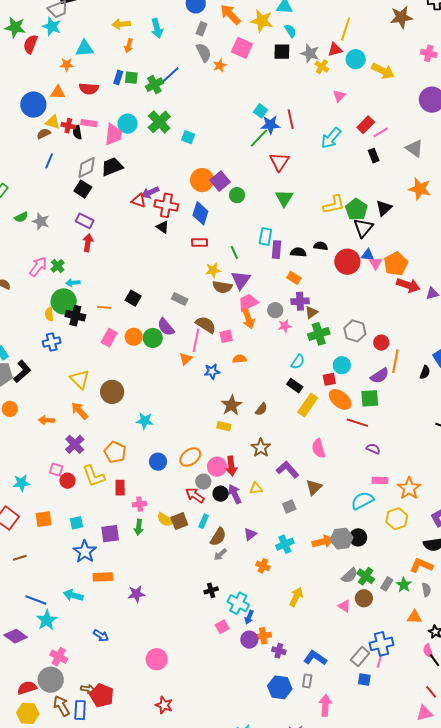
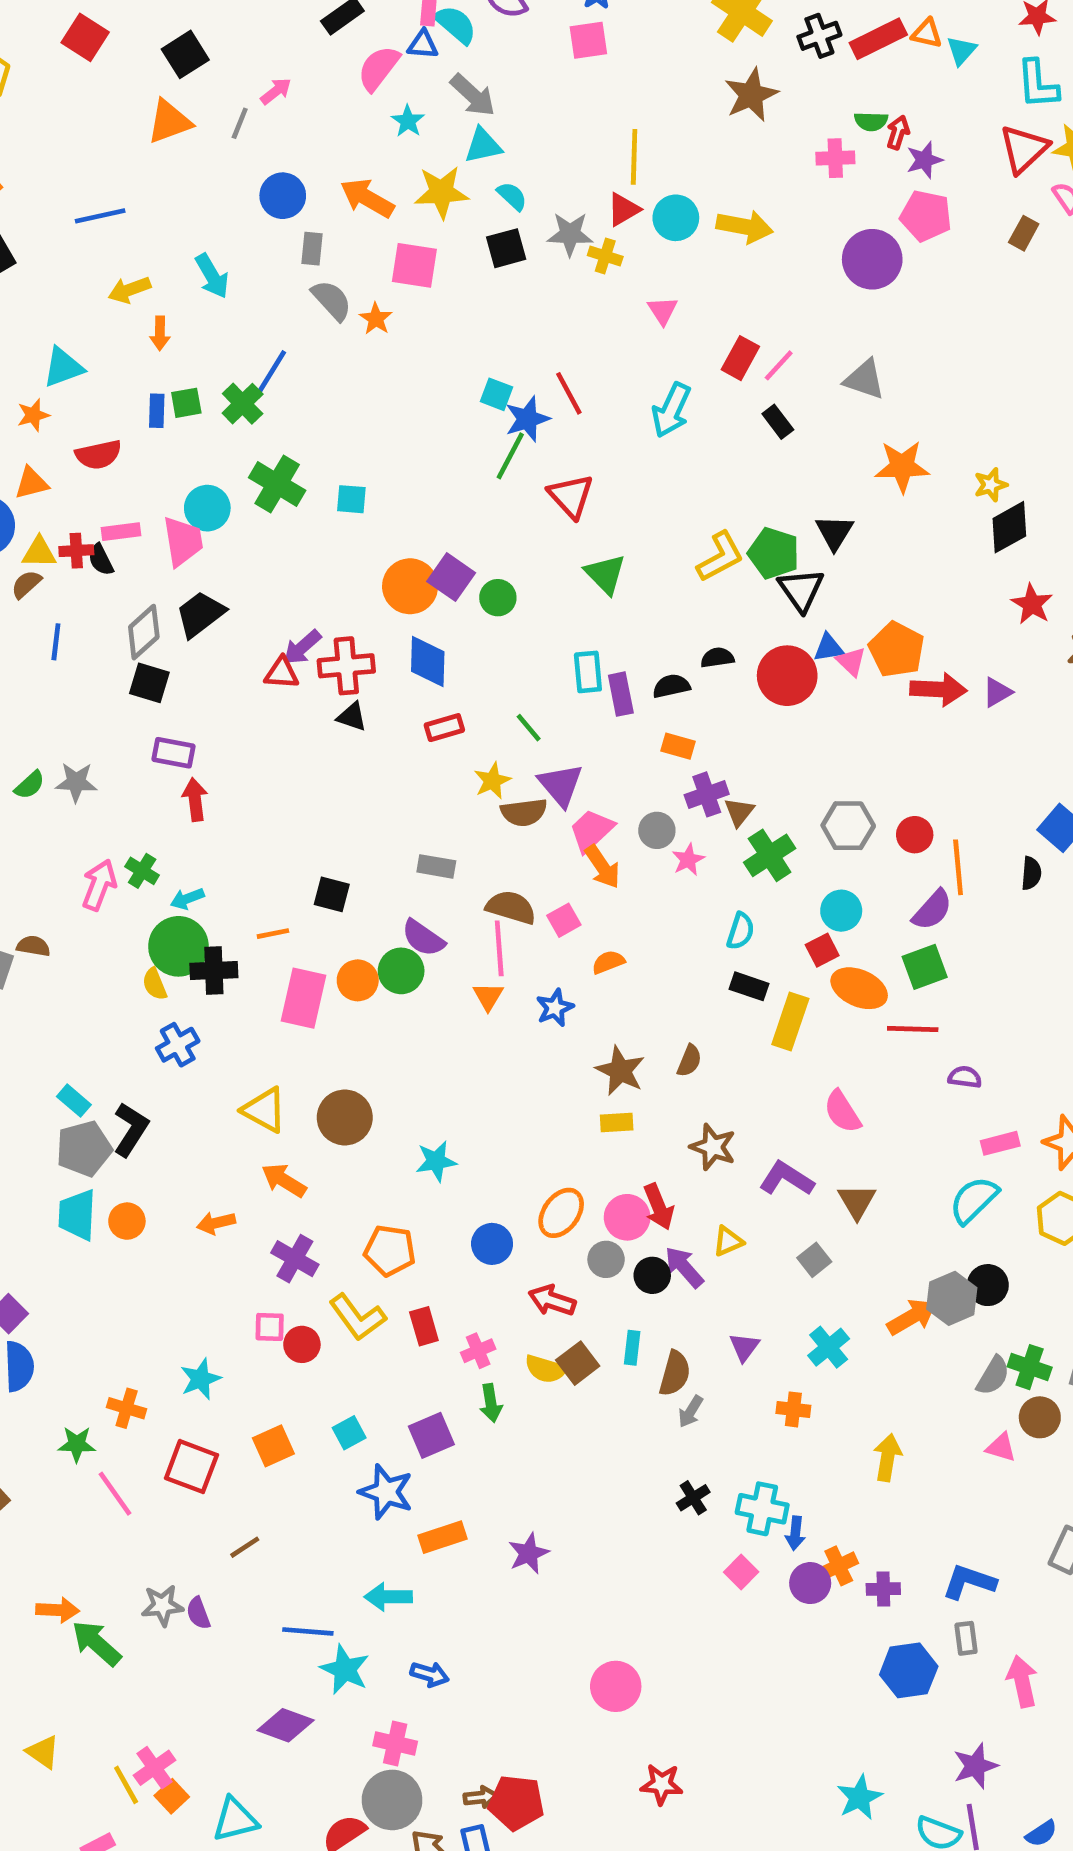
pink rectangle: (109, 338) -> (303, 998), size x1.4
red arrow: (195, 495) -> (552, 1300), moved
blue arrow: (101, 635) -> (430, 1674), moved

